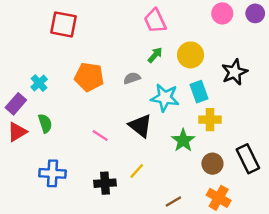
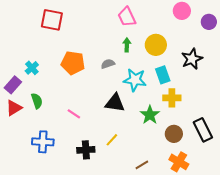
purple circle: (255, 13) -> (209, 22), moved
green arrow: (155, 55) -> (127, 45), turned -40
black triangle: (140, 126) -> (115, 103), turned -30
pink line: (100, 136) -> (74, 114), moved

